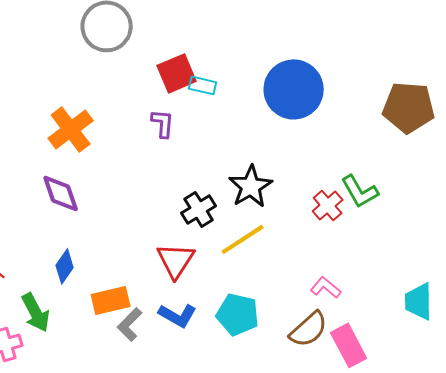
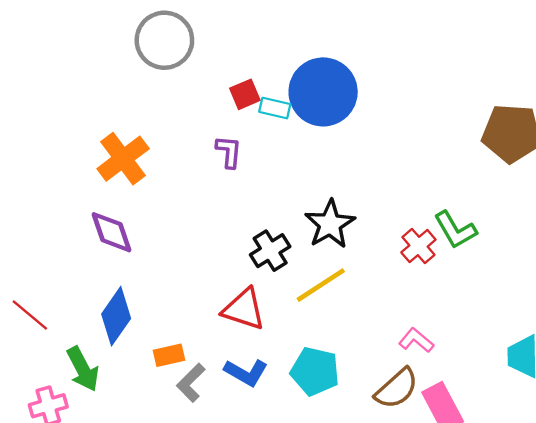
red square: (177, 73) -> (245, 94), size x0.7
blue circle: (294, 89) -> (323, 92), moved
red triangle: (176, 260) -> (244, 309), turned -45
blue diamond: (65, 266) -> (116, 316), size x1.4
orange rectangle: (111, 300) -> (169, 355), size x0.7

